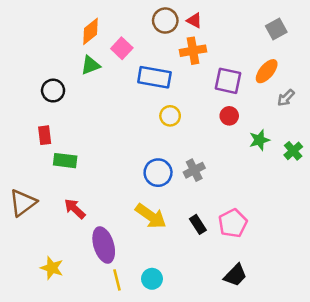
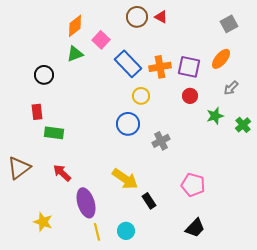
orange cross: (193, 51) -> (160, 67), moved
blue rectangle: (154, 77) -> (128, 64), turned 36
gray arrow: (286, 98) -> (231, 88), moved
blue circle: (158, 173) -> (128, 124), moved
pink pentagon: (233, 223) -> (193, 185), turned -30
black rectangle: (198, 224) -> (149, 201), moved

